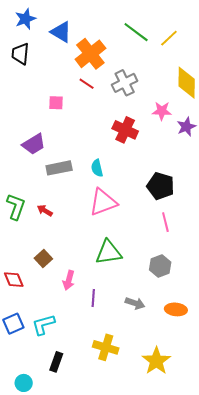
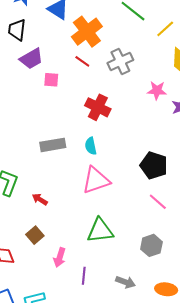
yellow line: (169, 38) -> (165, 29), moved
red cross: (125, 130) -> (98, 107), moved
purple trapezoid: (34, 144) -> (31, 59), moved
red arrow: (45, 211) -> (40, 199), moved
pink line: (165, 222) -> (158, 202), turned -36

